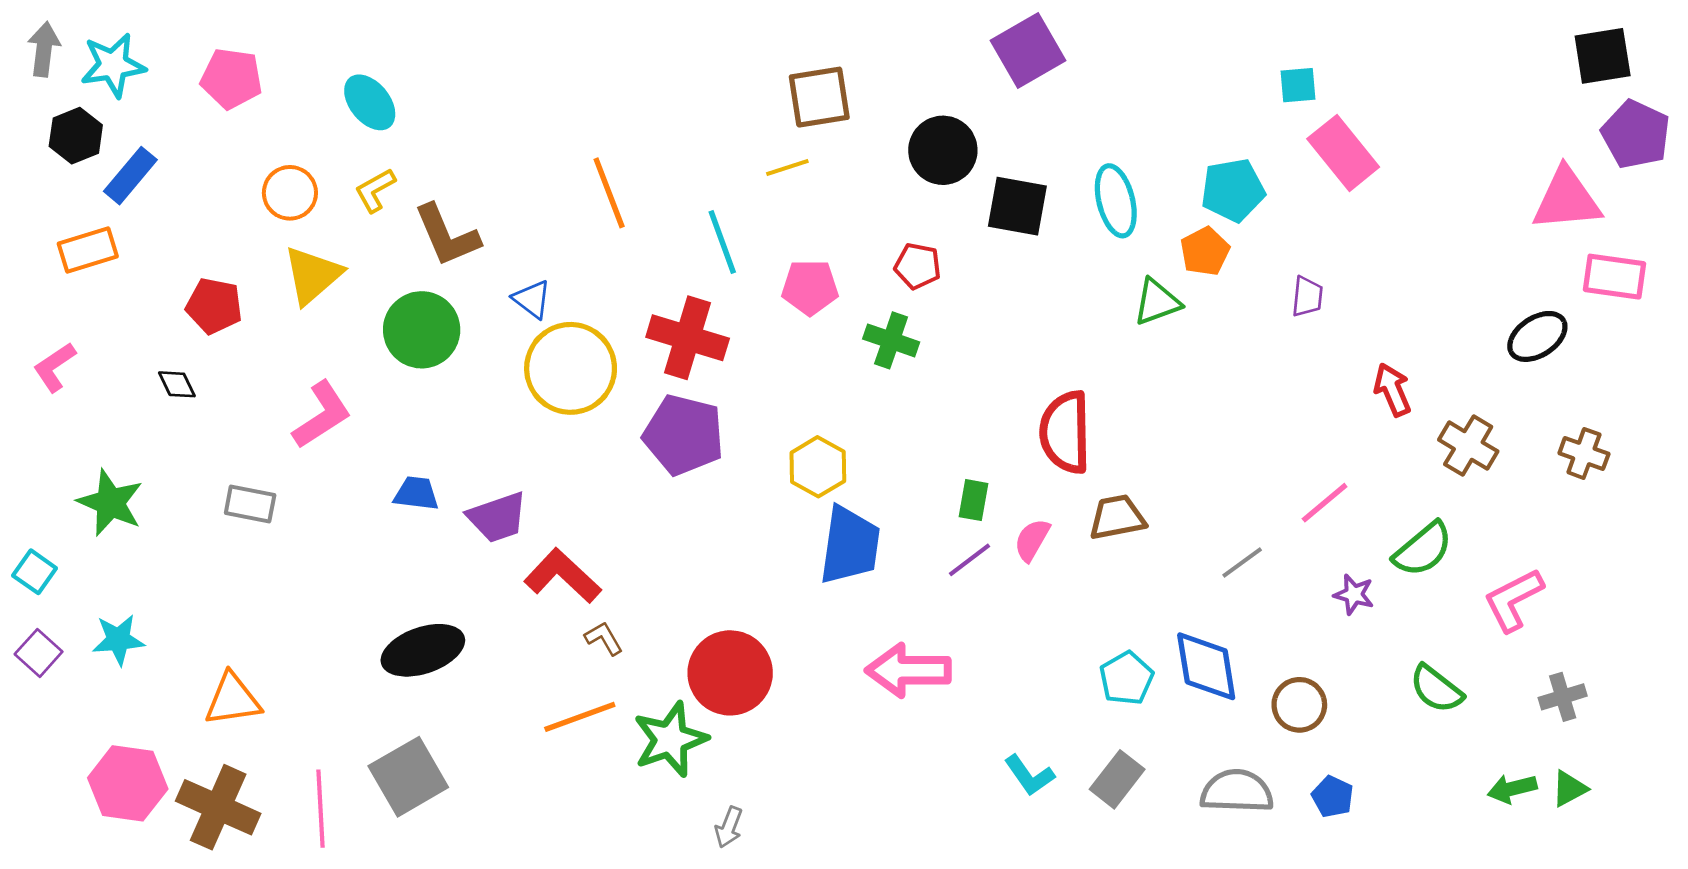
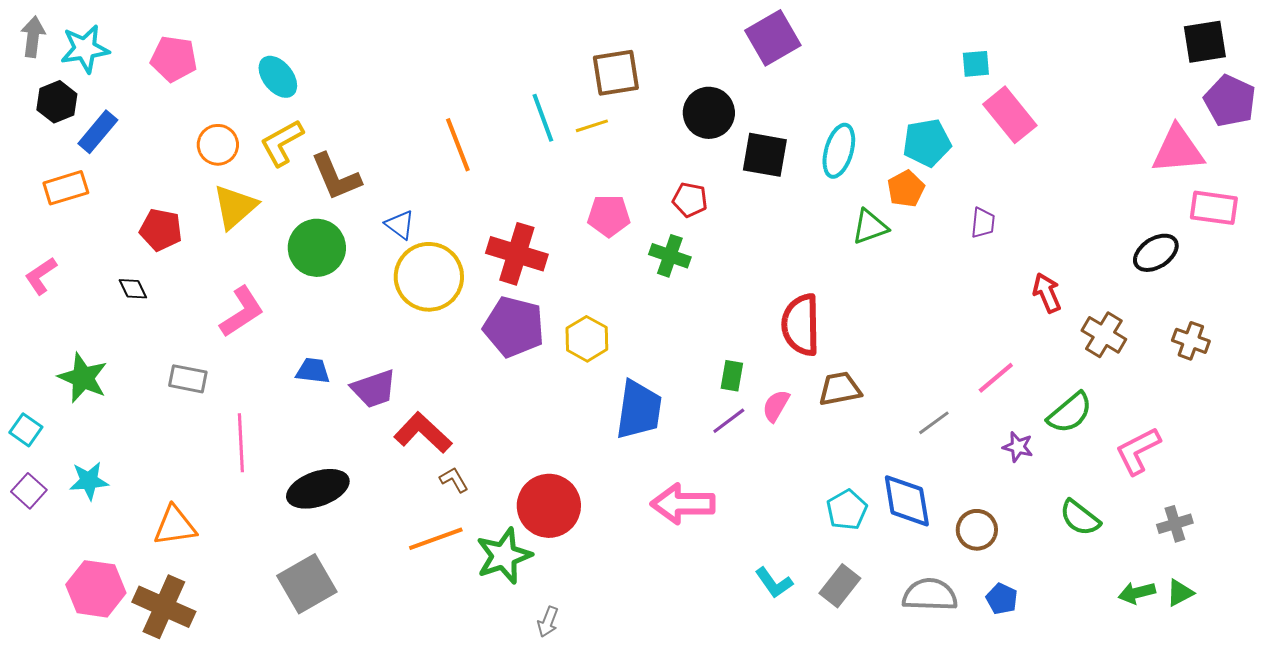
yellow L-shape: (375, 190) -> (282, 143), size x1.4
cyan ellipse: (1116, 201) -> (839, 151), turned 30
cyan line: (722, 242) -> (543, 118), moved
yellow hexagon: (818, 467) -> (587, 339), moved
pink line: (321, 809) -> (241, 443), moved

